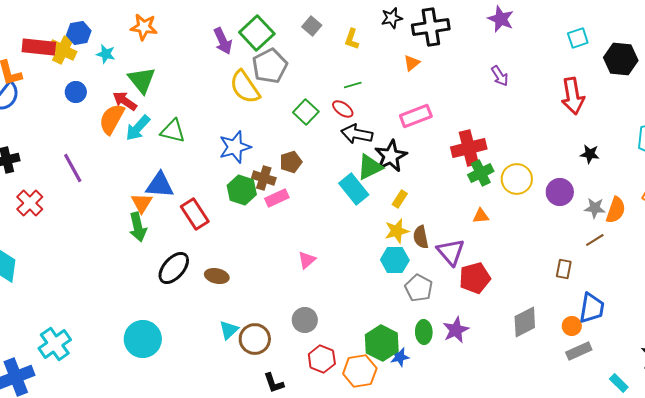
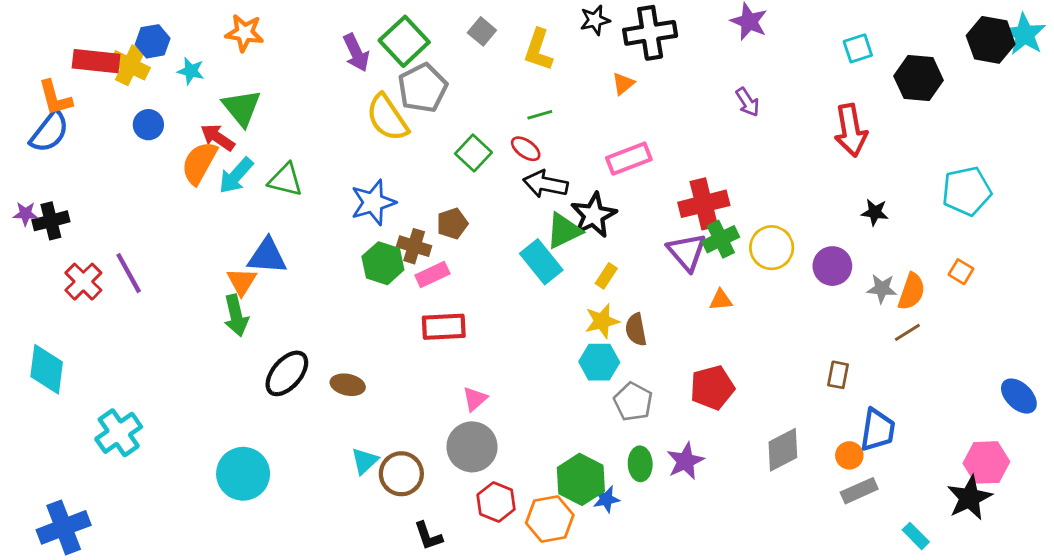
yellow L-shape: (352, 39) -> (538, 50), size x1.4
purple line: (73, 168) -> (129, 273), moved
red rectangle: (195, 214) -> (444, 327), moved, turned -60
brown line: (595, 240) -> (907, 332), moved
purple triangle: (451, 252) -> (687, 252), moved
pink triangle: (307, 260) -> (475, 399), moved
gray circle: (305, 320) -> (472, 447), size x1.4
cyan cross: (55, 344) -> (119, 433), moved

